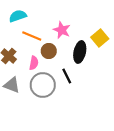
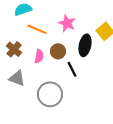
brown circle: (49, 51) -> (58, 51), moved
gray circle: (43, 85) -> (50, 94), moved

